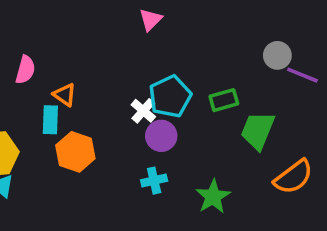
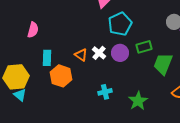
orange triangle: (65, 95) -> (81, 55), moved
cyan pentagon: (170, 97) -> (120, 24), moved
purple circle: (161, 136) -> (120, 53), moved

